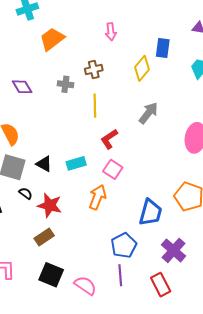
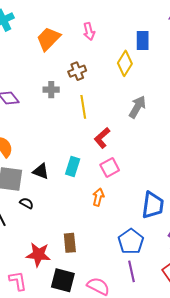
orange trapezoid: (52, 39) -> (48, 39), moved
cyan rectangle: (76, 163) -> (73, 167), turned -48
pink square: (113, 169) -> (110, 167), turned 36
orange arrow: (98, 197) -> (98, 197), size x0.7
red star: (50, 205) -> (38, 255), moved
brown rectangle: (44, 237) -> (70, 243), moved, turned -54

